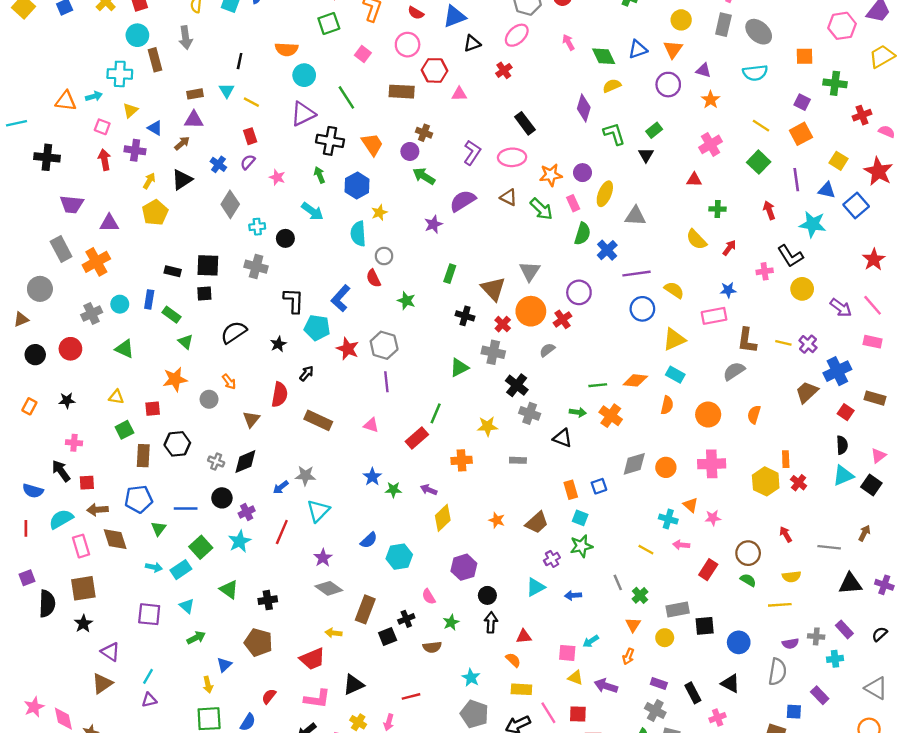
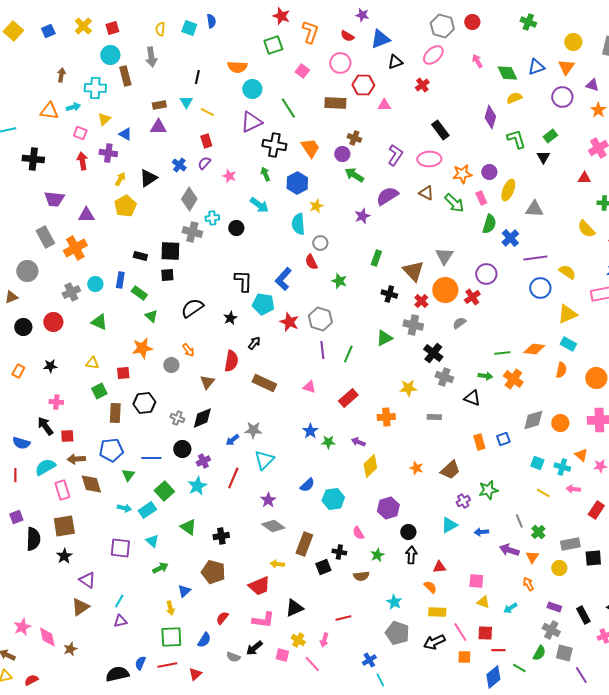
brown arrow: (182, 143) -> (61, 75), moved, turned -40
gray cross: (256, 267) -> (192, 232), moved
green line: (436, 413) -> (348, 354), moved
cyan square: (580, 518) -> (537, 463), moved
black cross: (406, 619) -> (339, 552), turned 32
cyan arrow: (591, 641) -> (510, 608), moved
orange arrow: (628, 656) -> (528, 584), turned 128
purple arrow: (606, 686) -> (509, 550), moved

